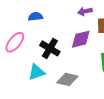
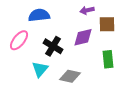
blue semicircle: (35, 17) -> (39, 15), size x1.5
cyan triangle: (36, 72) -> (40, 69), turned -30

